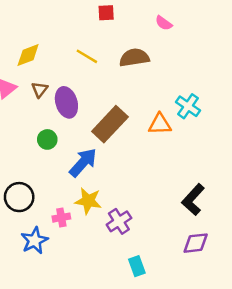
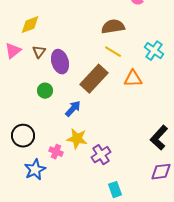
yellow line: (87, 56) -> (113, 52), moved
cyan cross: (188, 106) -> (154, 51), moved
blue arrow: (83, 163) -> (73, 109), size x0.7
pink cross: (61, 218) -> (56, 152), turned 32

